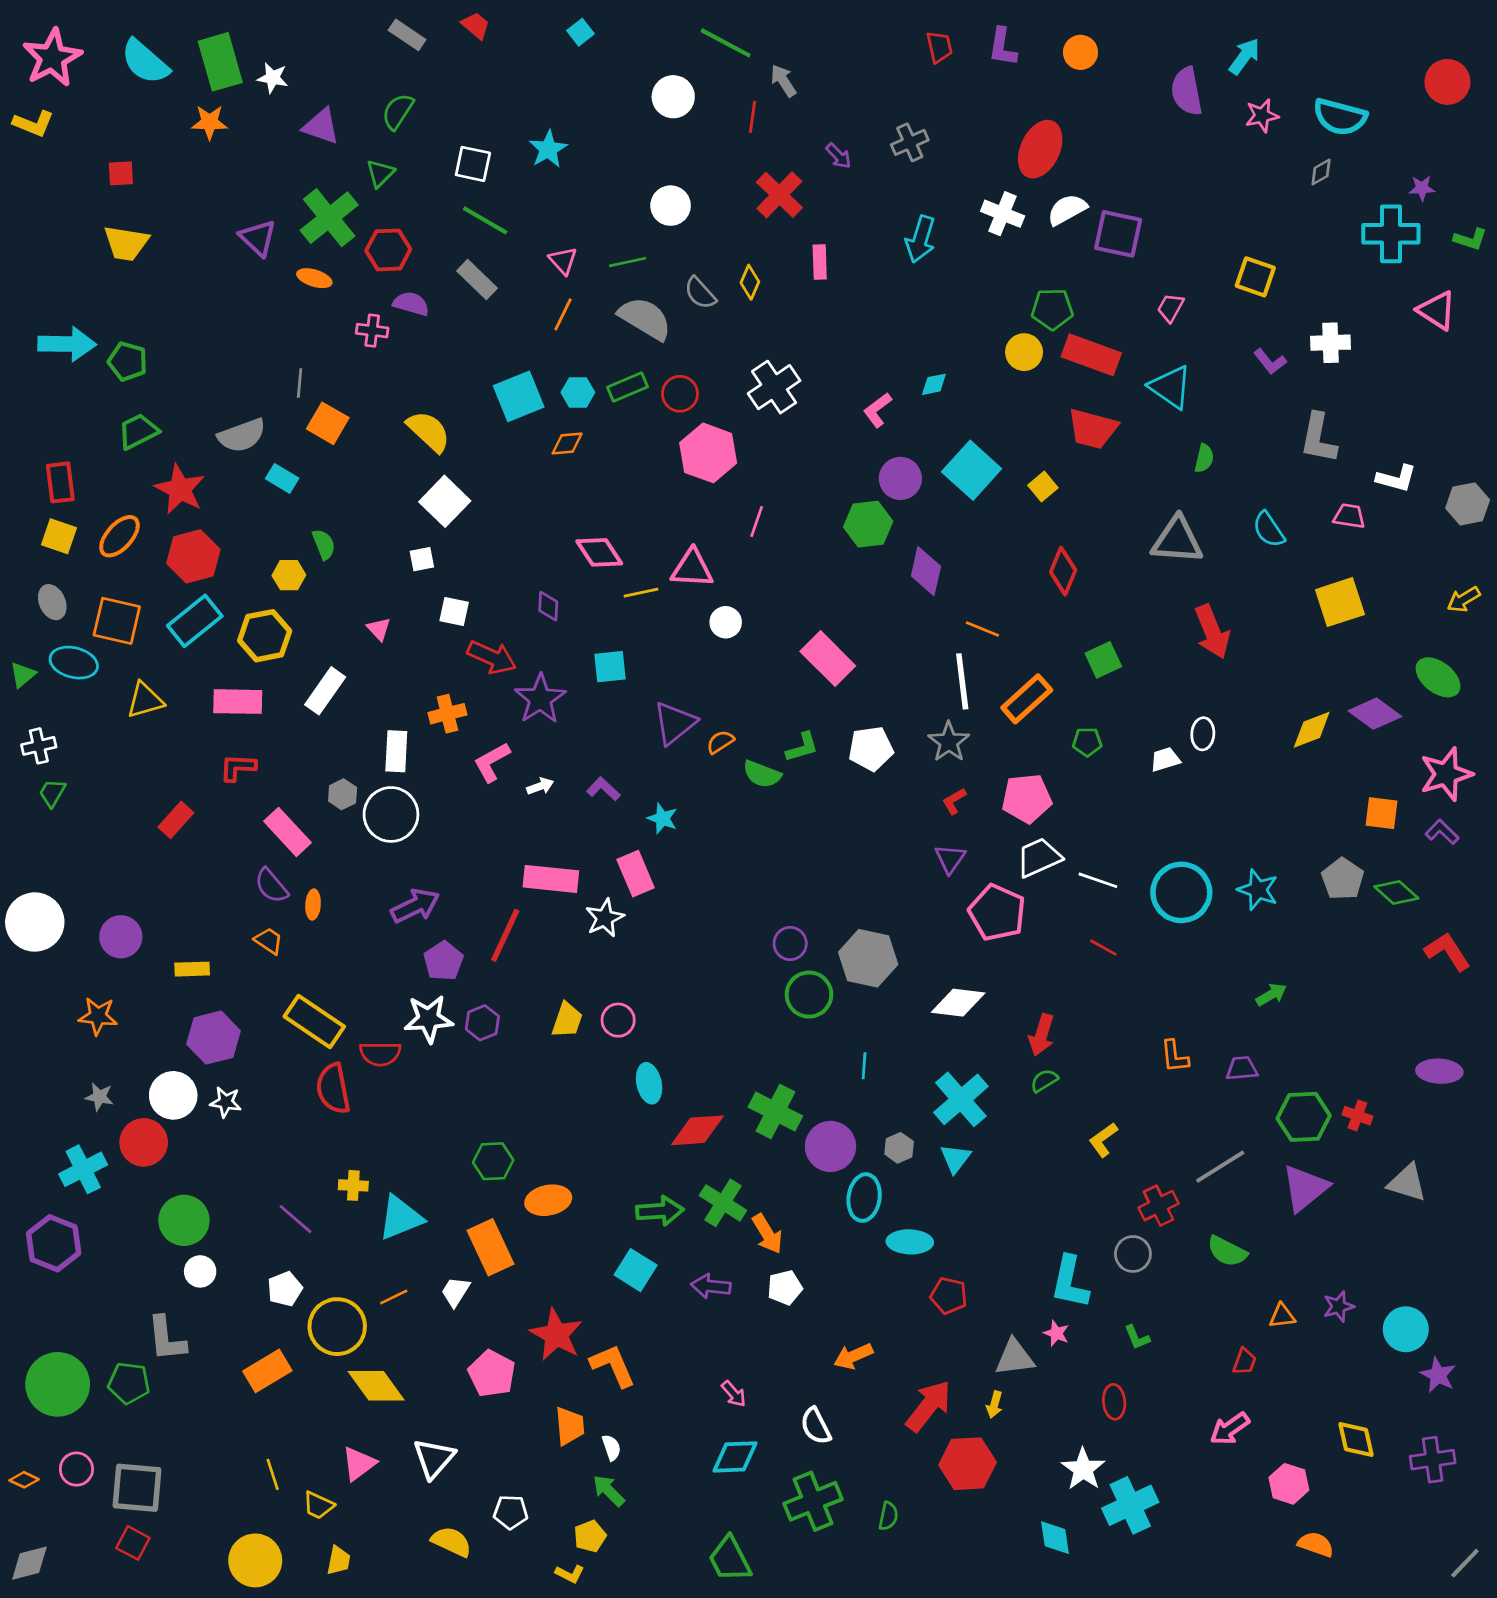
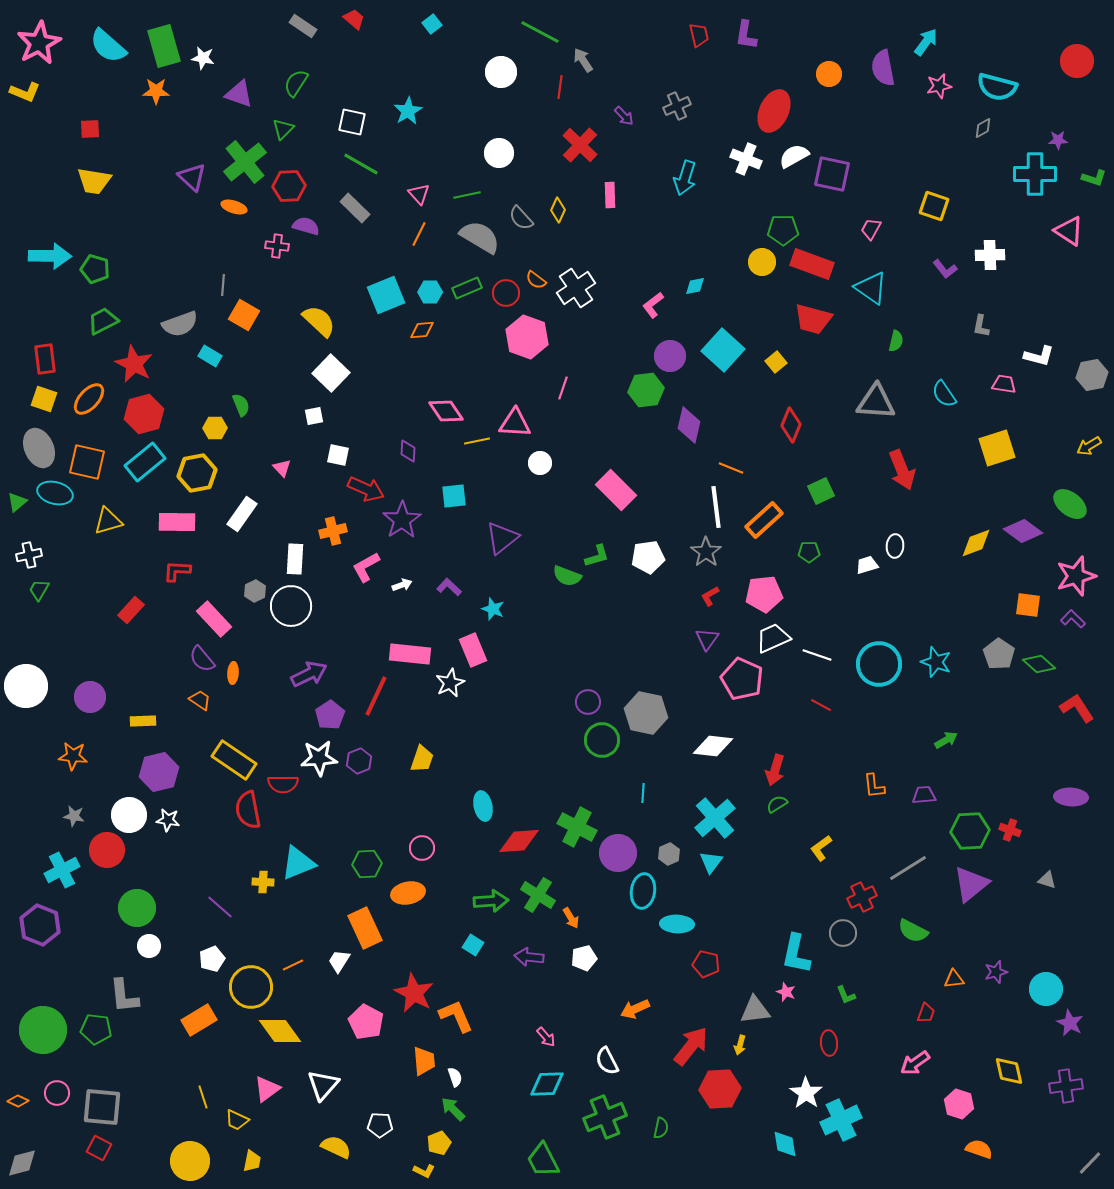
orange circle: (1080, 52) -> (829, 74), moved
gray L-shape: (1318, 438) -> (981, 326), size x0.6
gray ellipse: (52, 602) -> (39, 448), size x1.5
orange semicircle: (720, 742) -> (536, 280), moved, turned -110
pink circle: (618, 1020) -> (422, 848), moved
gray triangle: (1407, 1183) -> (1047, 880), size x0.6
cyan triangle: (400, 1218) -> (298, 863), moved
orange arrow: (767, 1234) -> (571, 918), size x0.7
cyan square: (636, 1270) -> (473, 945), size x0.7

